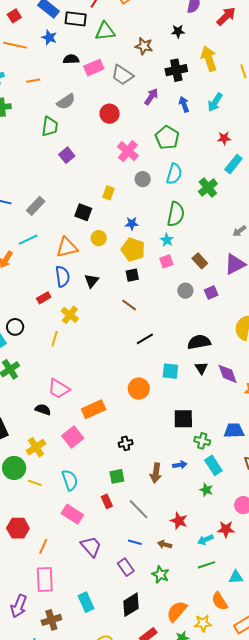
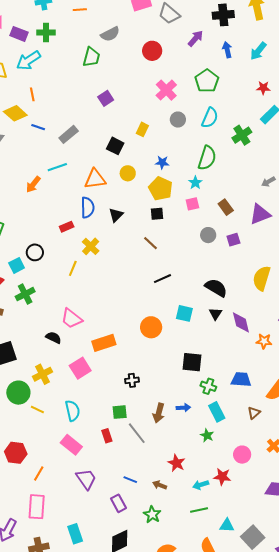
purple square: (67, 155) -> (106, 98), moved
black semicircle: (199, 342) -> (216, 288), turned 35
gray line: (139, 509) -> (137, 433), moved

